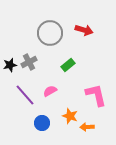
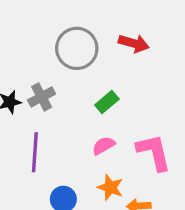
pink semicircle: (50, 91) -> (104, 146), moved
purple line: (25, 95) -> (35, 152), turned 45

